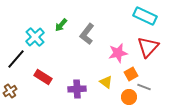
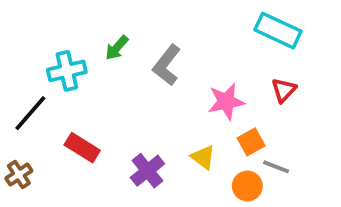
cyan cross: (35, 37) -> (67, 71), turned 30
red triangle: (148, 47) -> (284, 90), size x0.6
purple cross: (77, 89) -> (147, 171), turned -36

